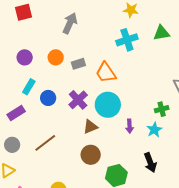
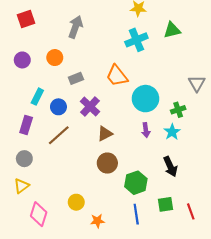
purple circle: (25, 57) -> (22, 60), moved
orange circle: (56, 57) -> (55, 58), moved
gray rectangle: (78, 64) -> (76, 78), moved
cyan circle: (108, 105) -> (145, 99), moved
purple rectangle: (16, 113) -> (26, 125), turned -36
brown line: (45, 143) -> (59, 135), moved

